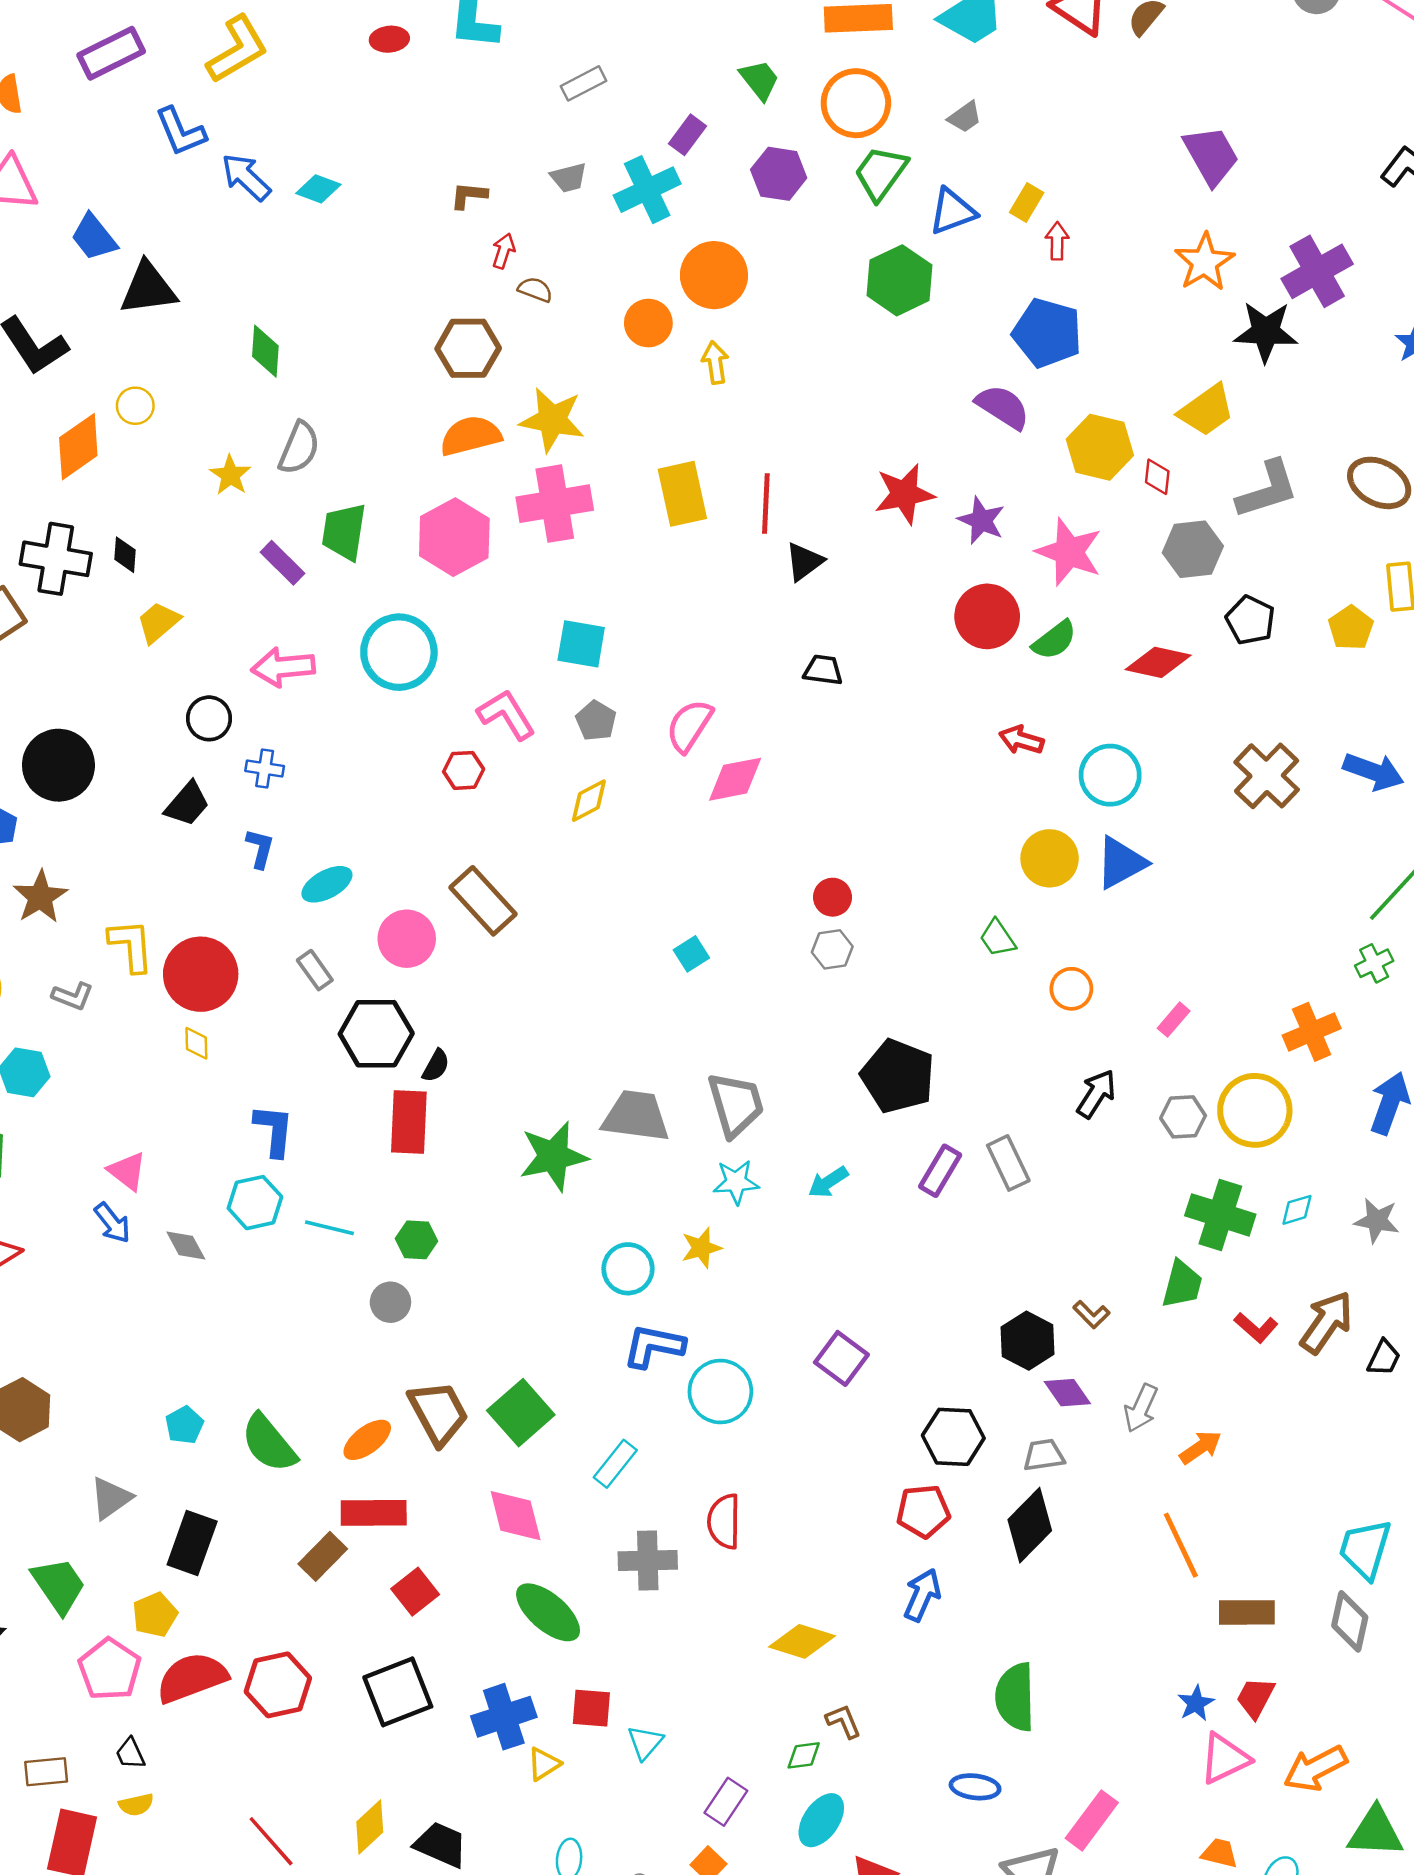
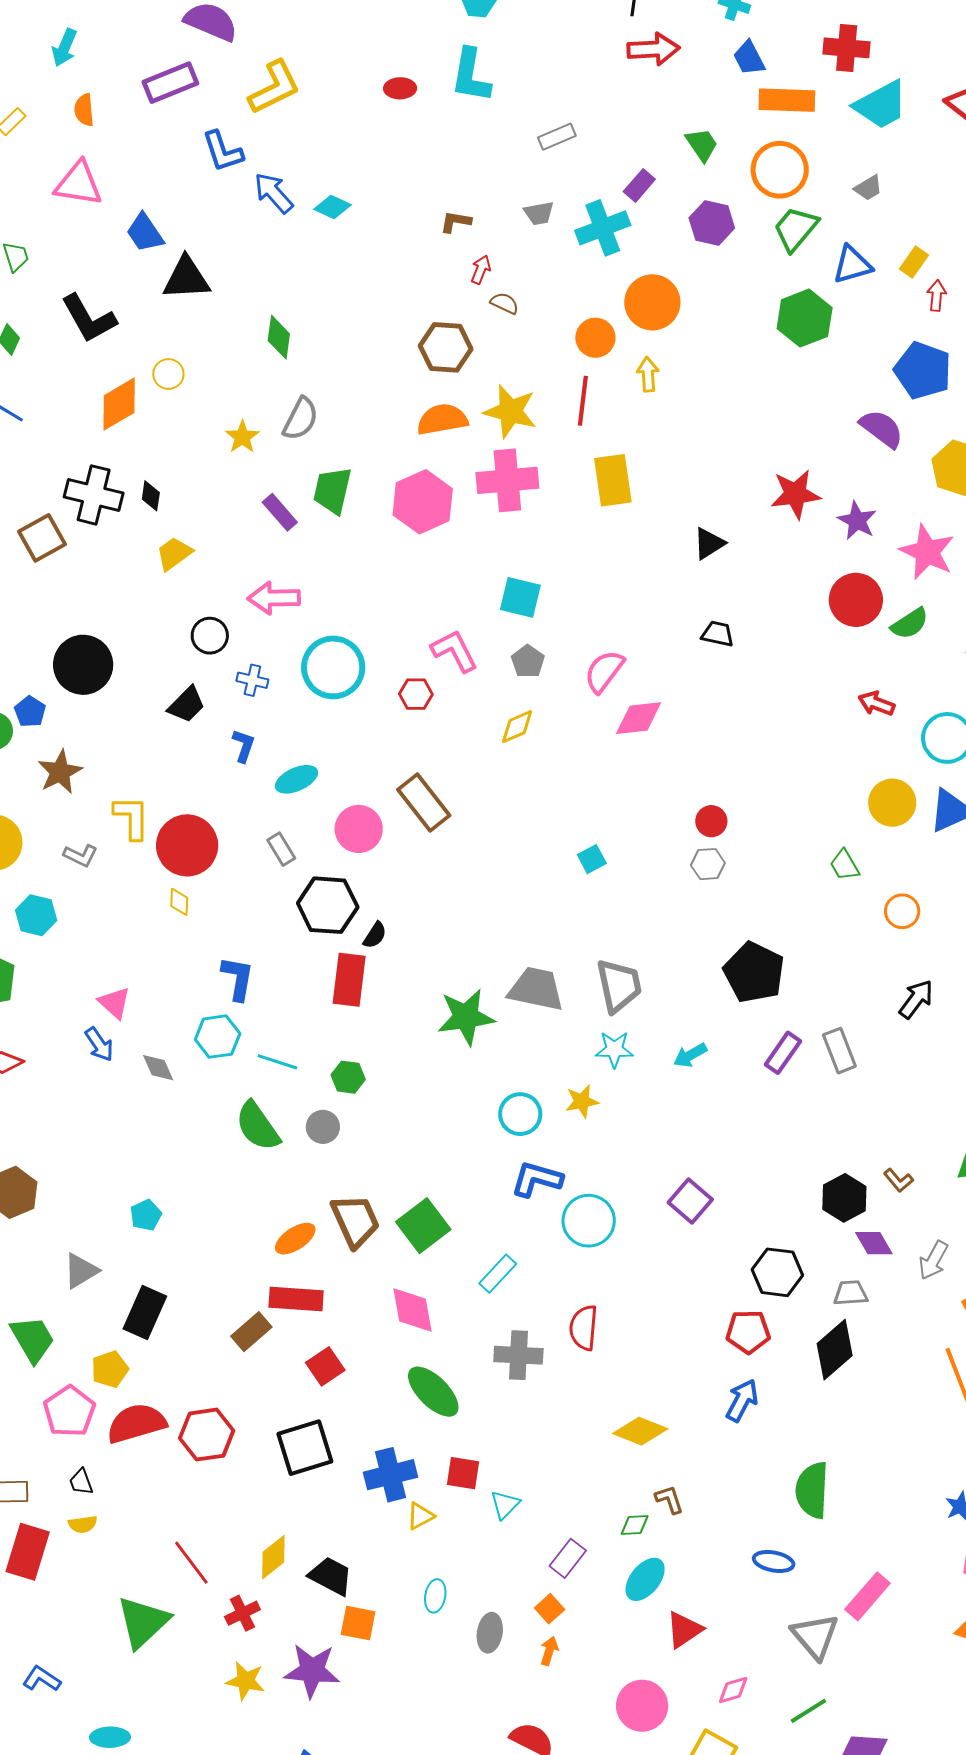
red line: (766, 503) -> (583, 401), moved
cyan circle: (399, 652) -> (333, 667), moved
green semicircle: (269, 1443) -> (258, 1126), moved

